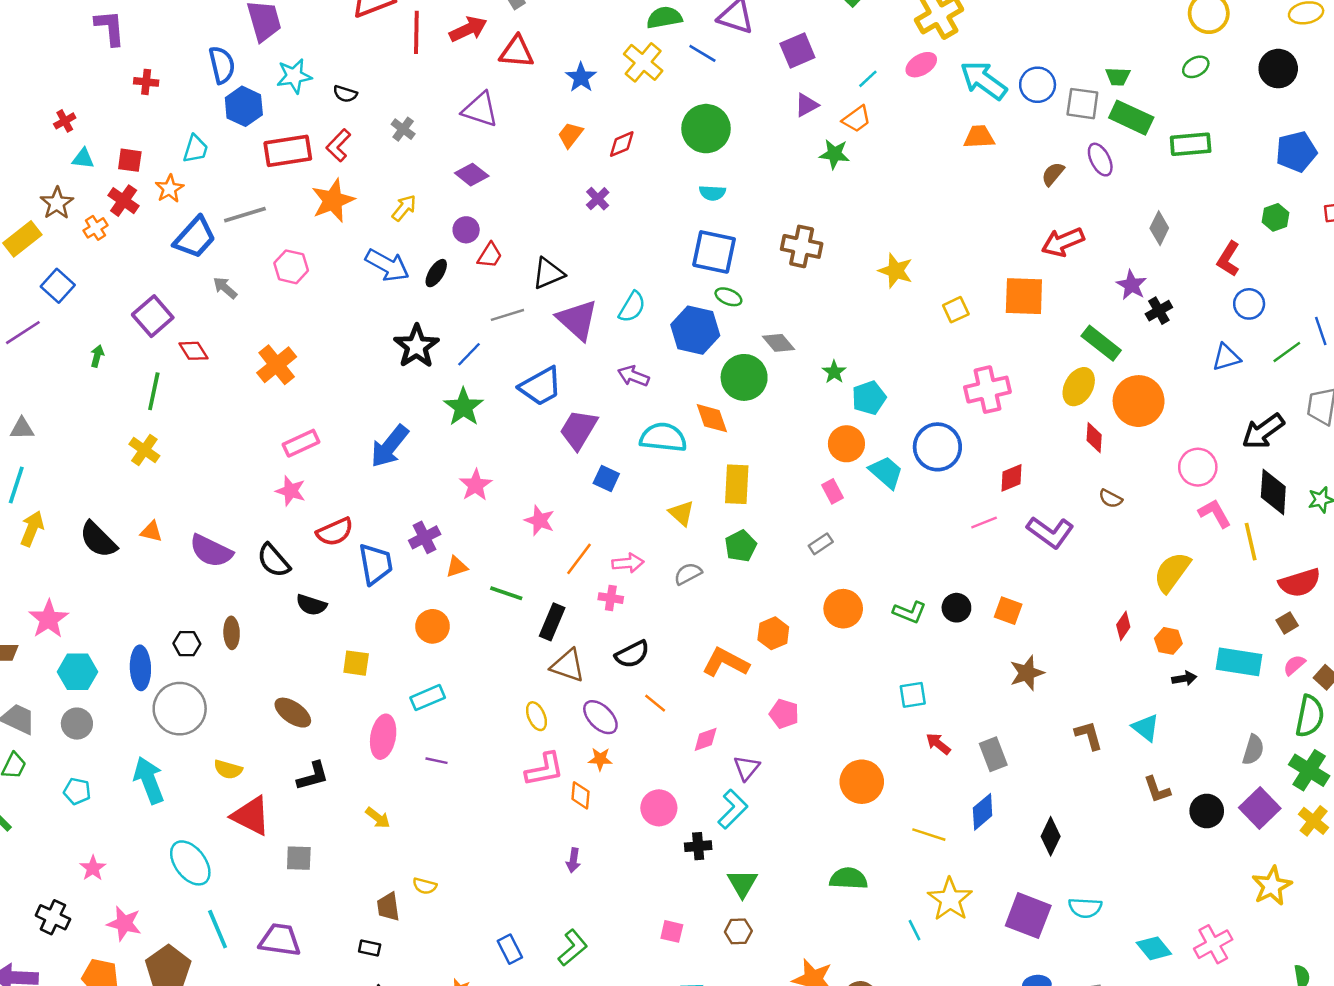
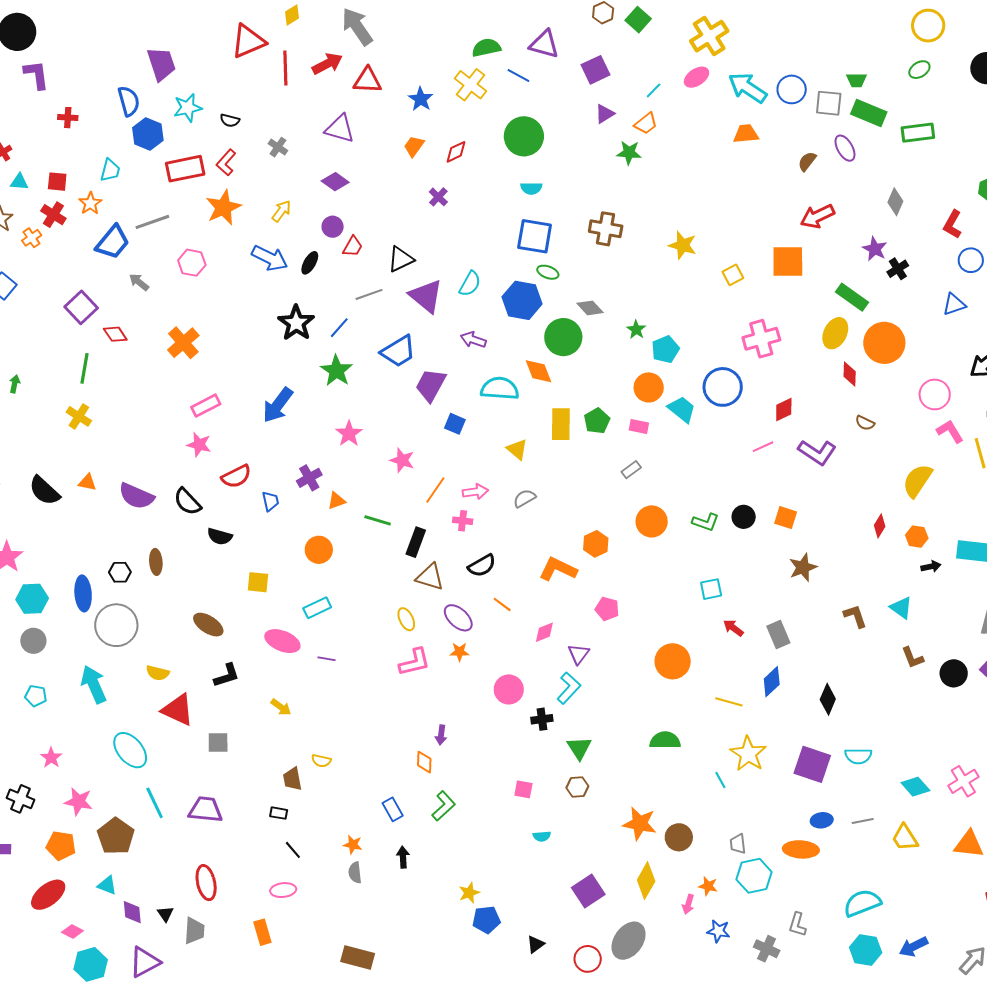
green arrow: (97, 356) -> (15, 384), moved
pink rectangle: (832, 491) -> (639, 427), turned -48
green pentagon: (741, 546) -> (597, 421), moved
blue trapezoid: (376, 564) -> (270, 501), size x0.6
pink ellipse: (383, 737) -> (282, 641), turned -76
orange diamond: (581, 795) -> (424, 762), moved

